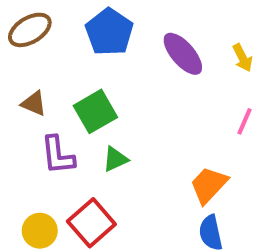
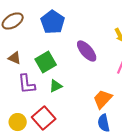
purple ellipse: (183, 54) -> (87, 51), moved

